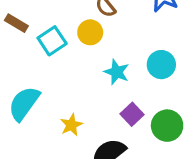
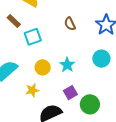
yellow circle: (90, 32) -> (43, 67), moved
cyan circle: (161, 65) -> (101, 59), moved

